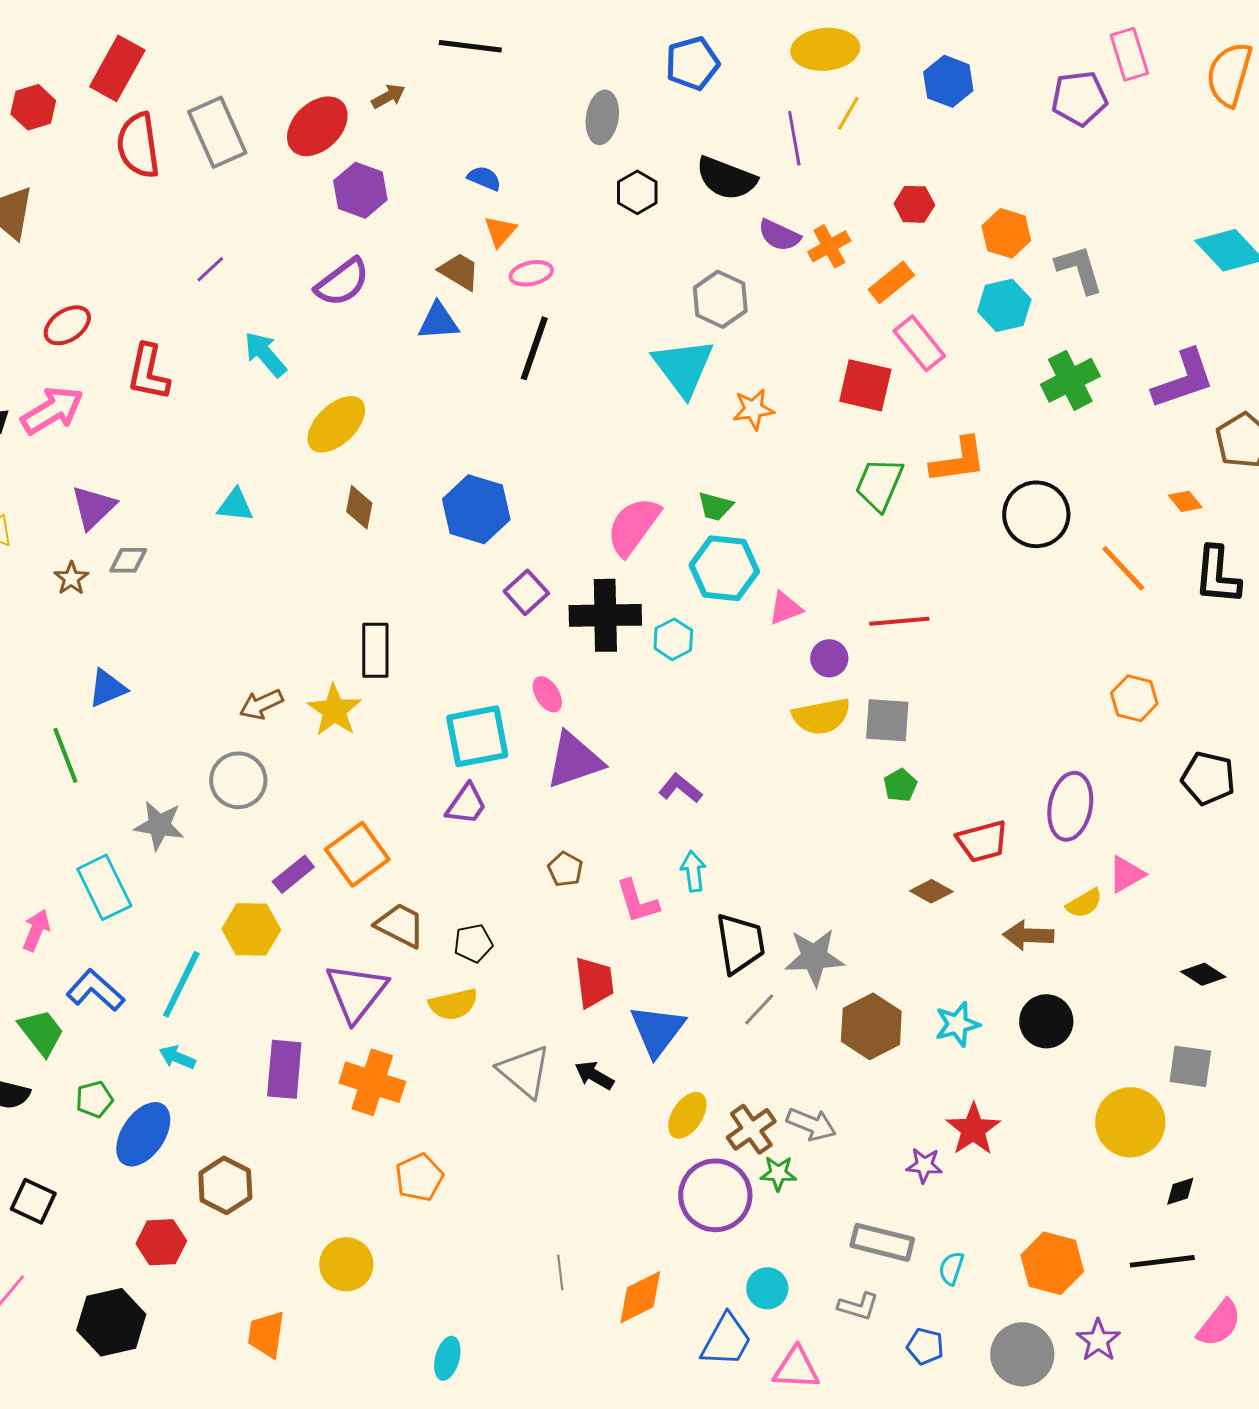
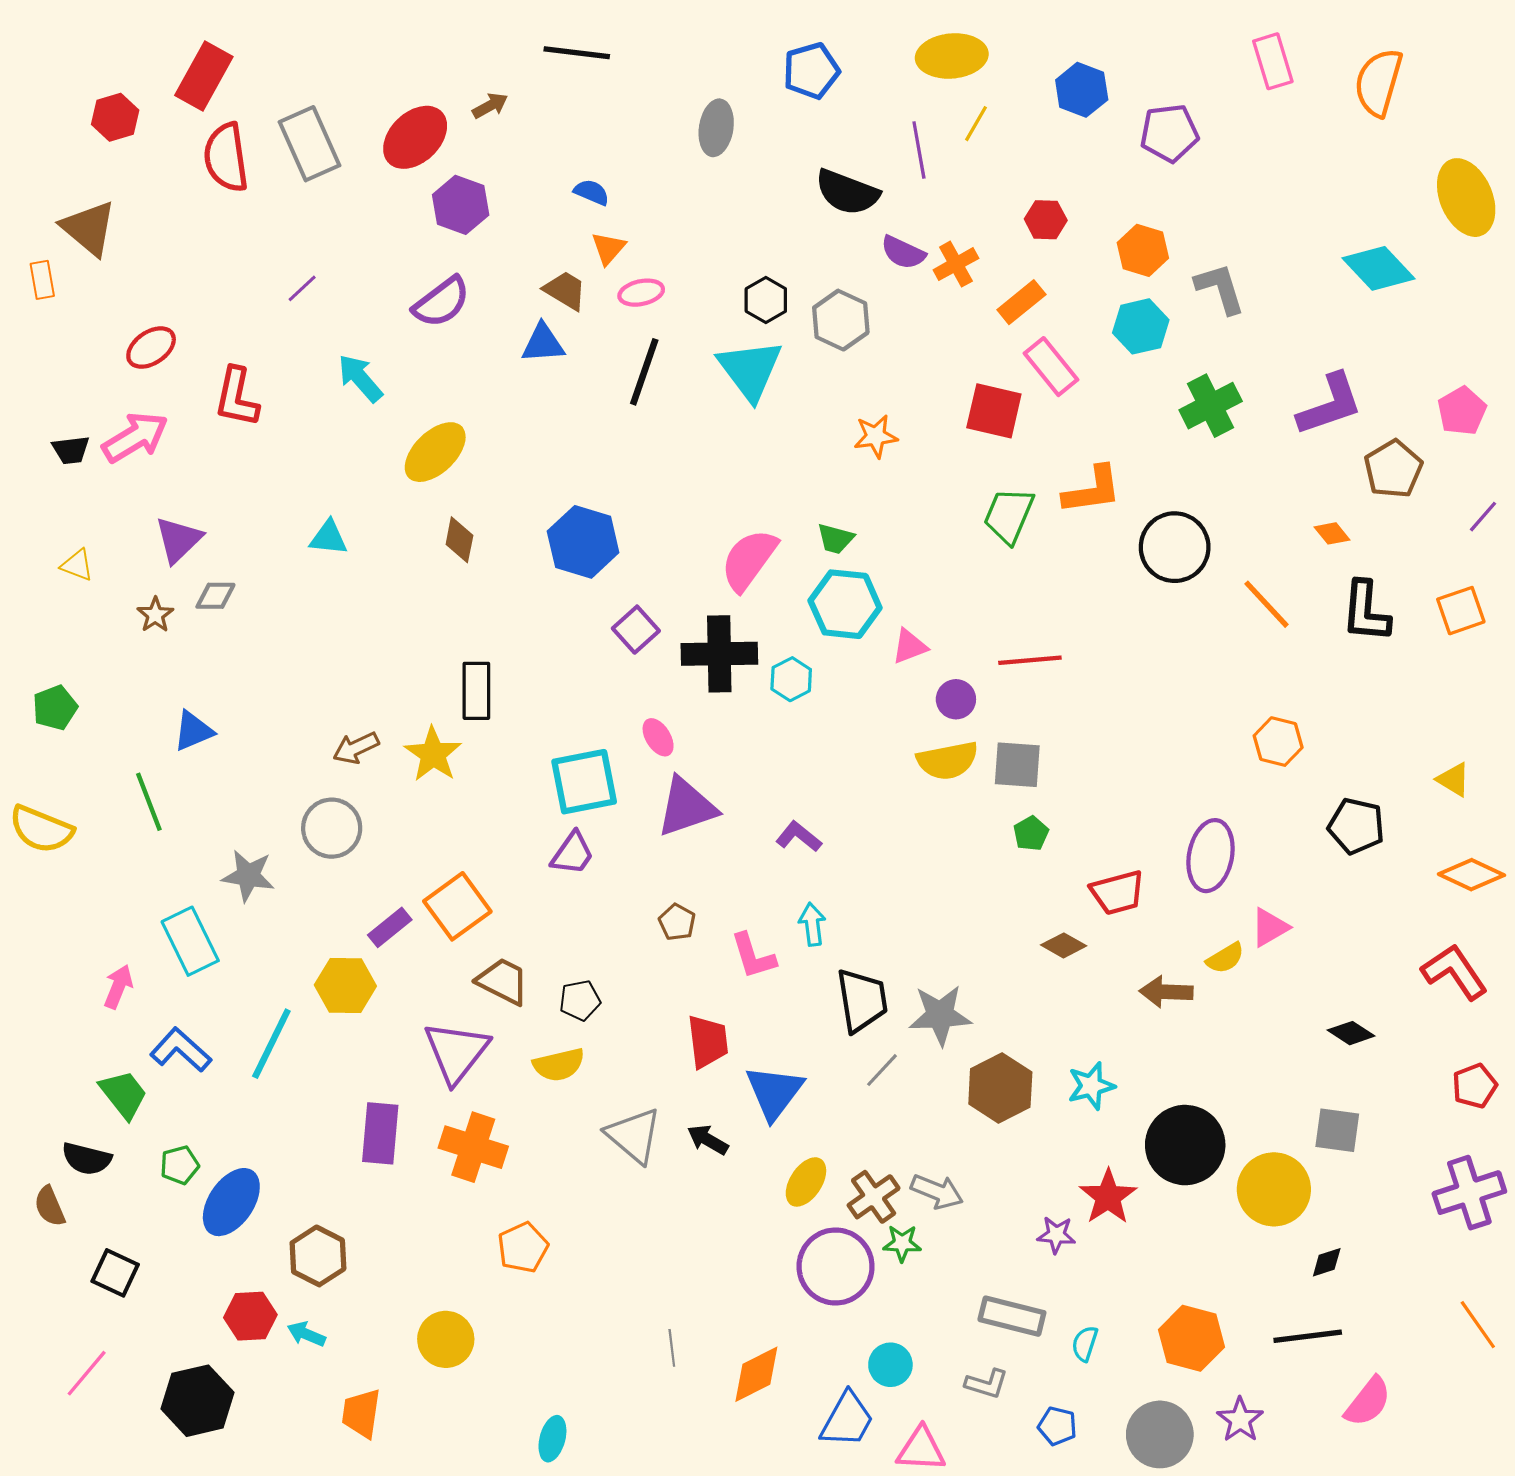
purple pentagon: (1079, 98) -> (1169, 133), moved
black hexagon: (637, 192) -> (766, 300), moved
cyan triangle: (683, 367) -> (750, 370), moved
black circle: (1046, 1021) -> (1185, 1145), moved, size x1.4
cyan arrow: (177, 1057) -> (306, 1334), moved

